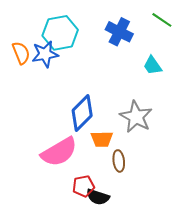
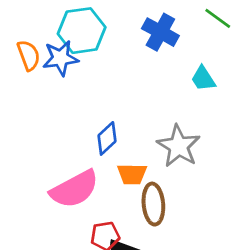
blue diamond: (82, 113) -> (107, 138), size x0.7
brown ellipse: (119, 161) -> (153, 204), size x1.4

